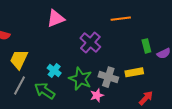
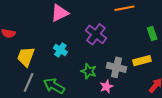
cyan cross: (54, 71) -> (60, 50), moved
green star: (80, 79) -> (89, 71), size x0.7

